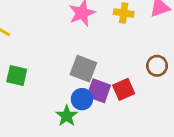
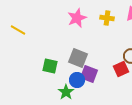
green square: (17, 76) -> (50, 66), moved
red square: (124, 89) -> (121, 69), moved

